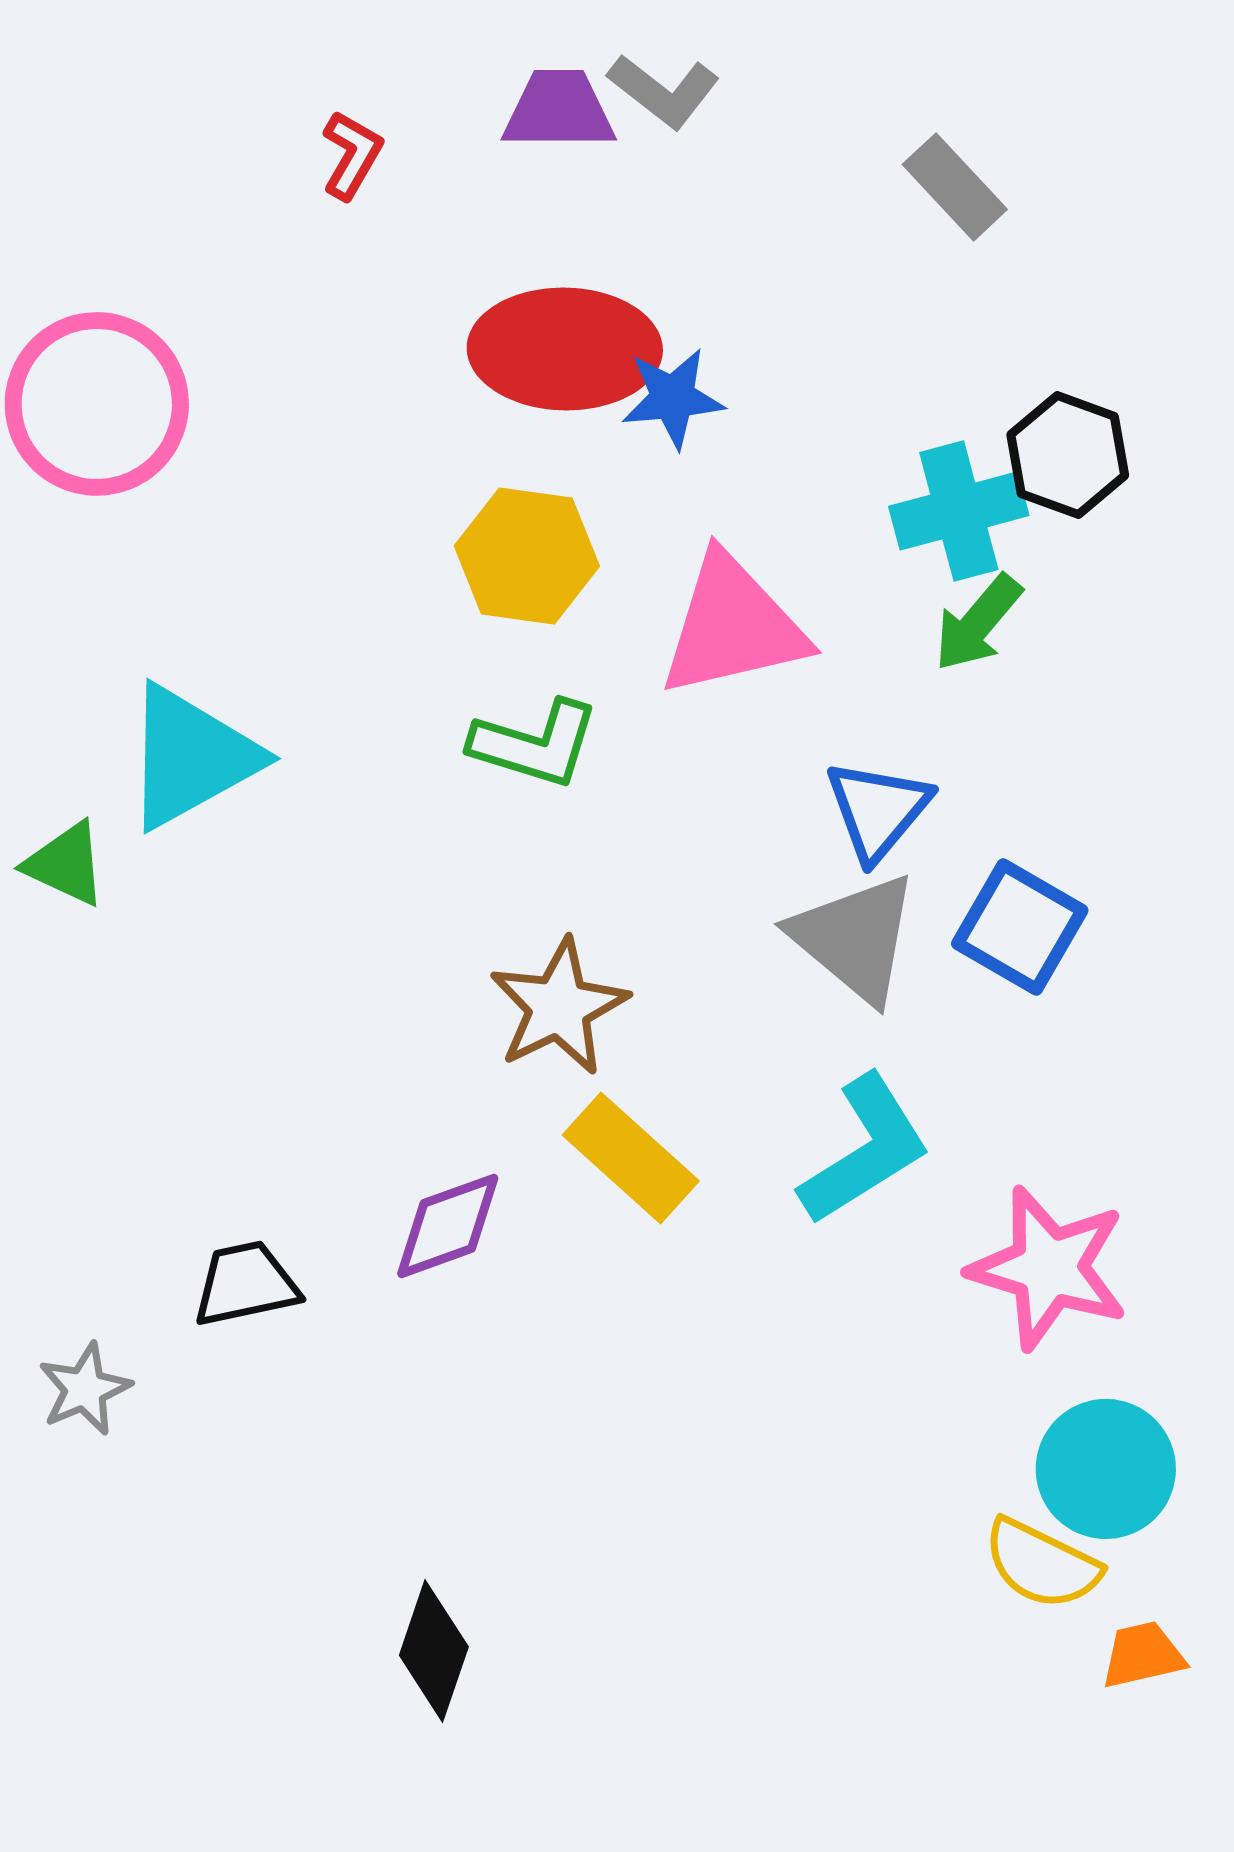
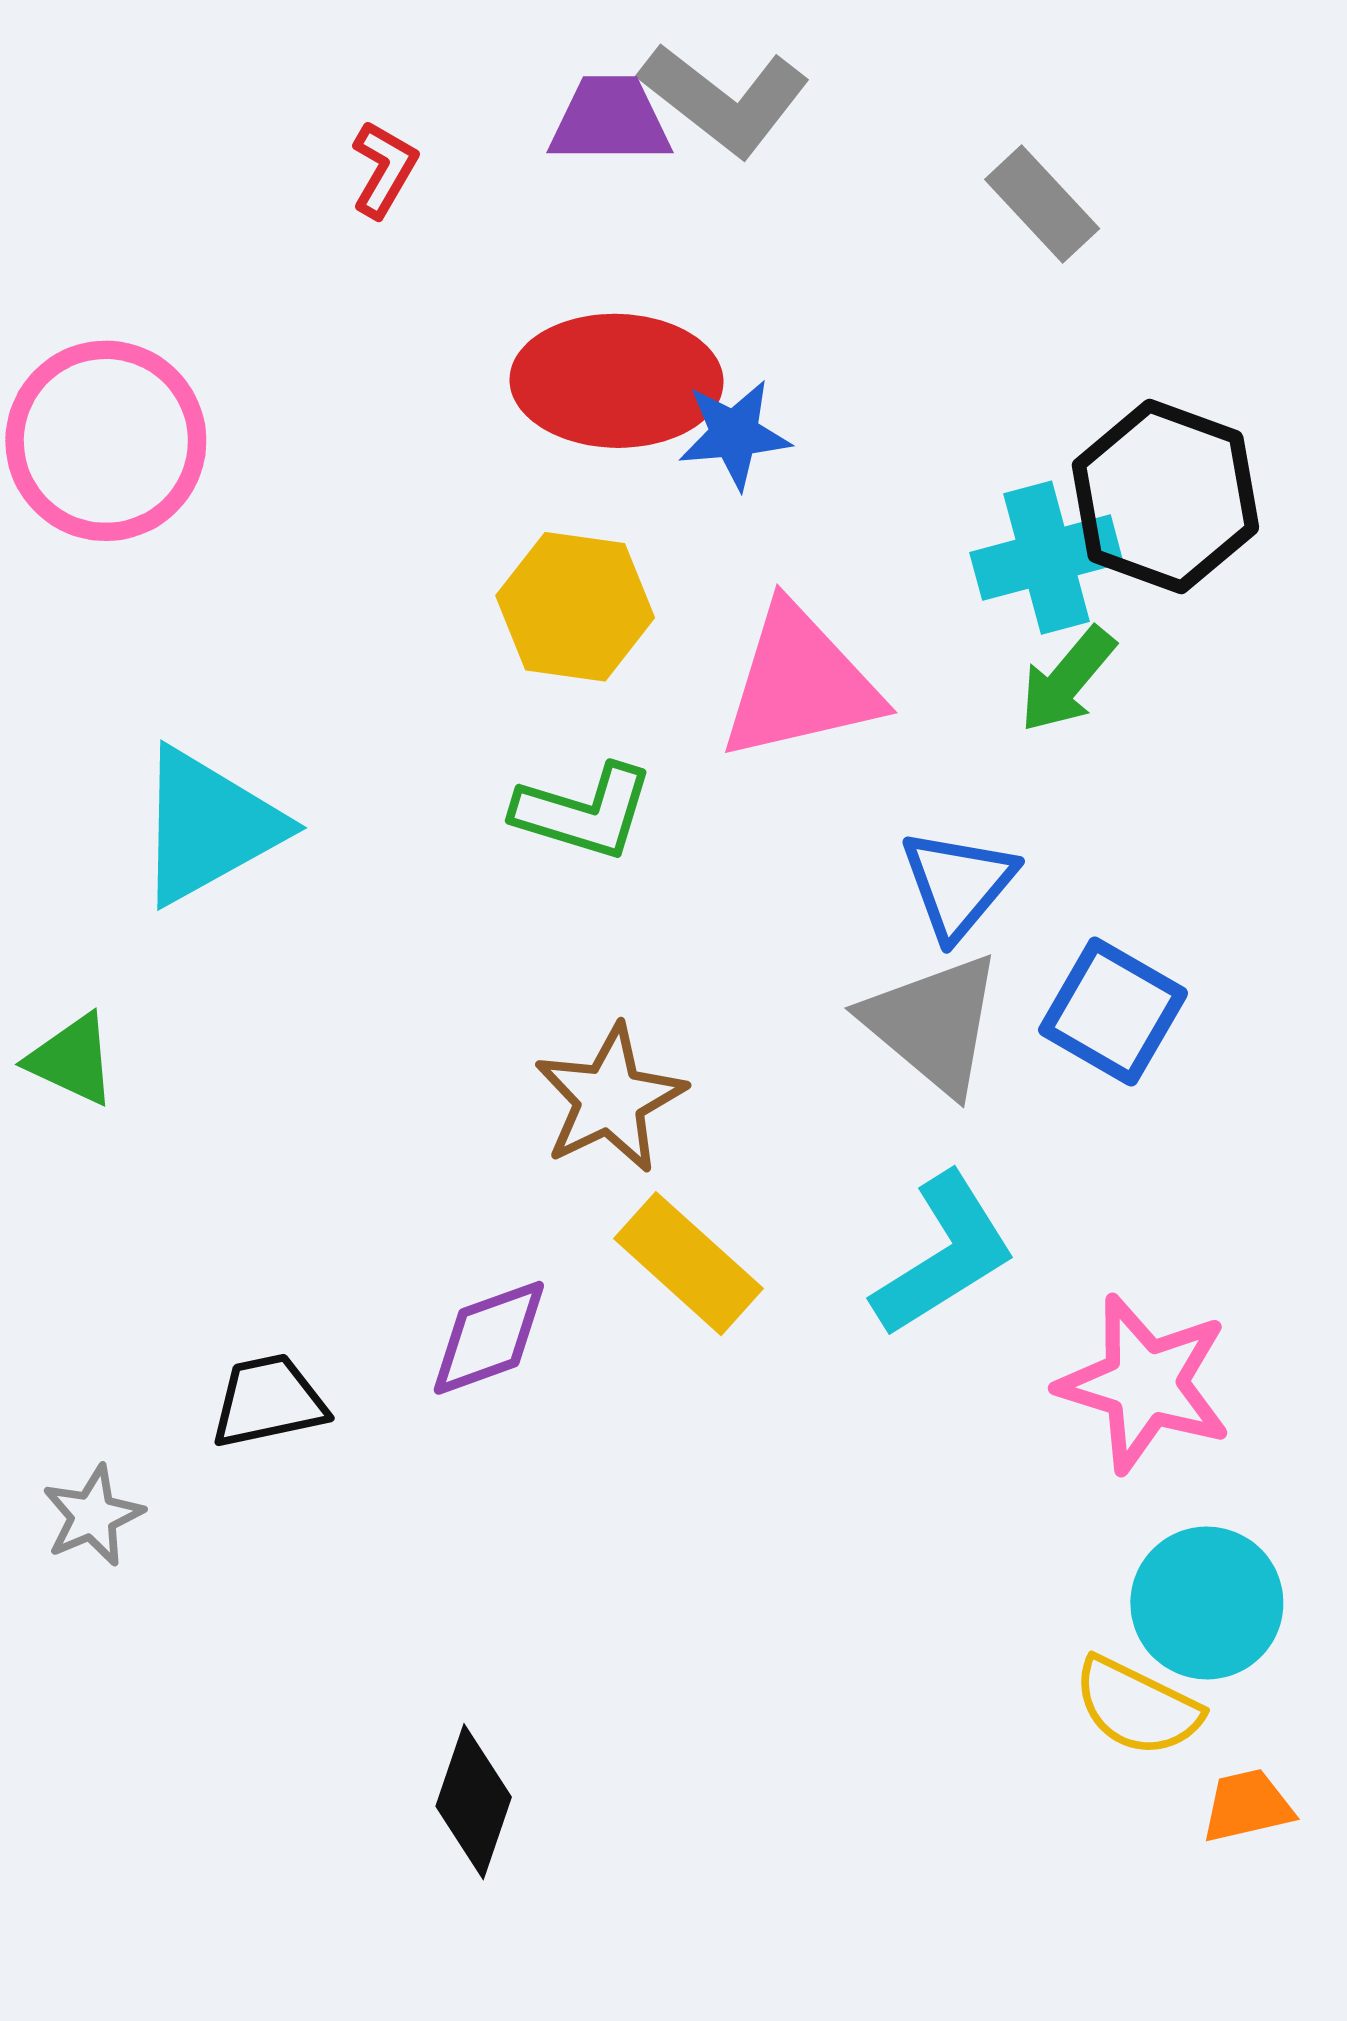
gray L-shape: (664, 91) -> (725, 99), size x1.4
black hexagon: (1068, 455) -> (1165, 497), size x1.4
green triangle: (66, 864) -> (72, 1060), moved

